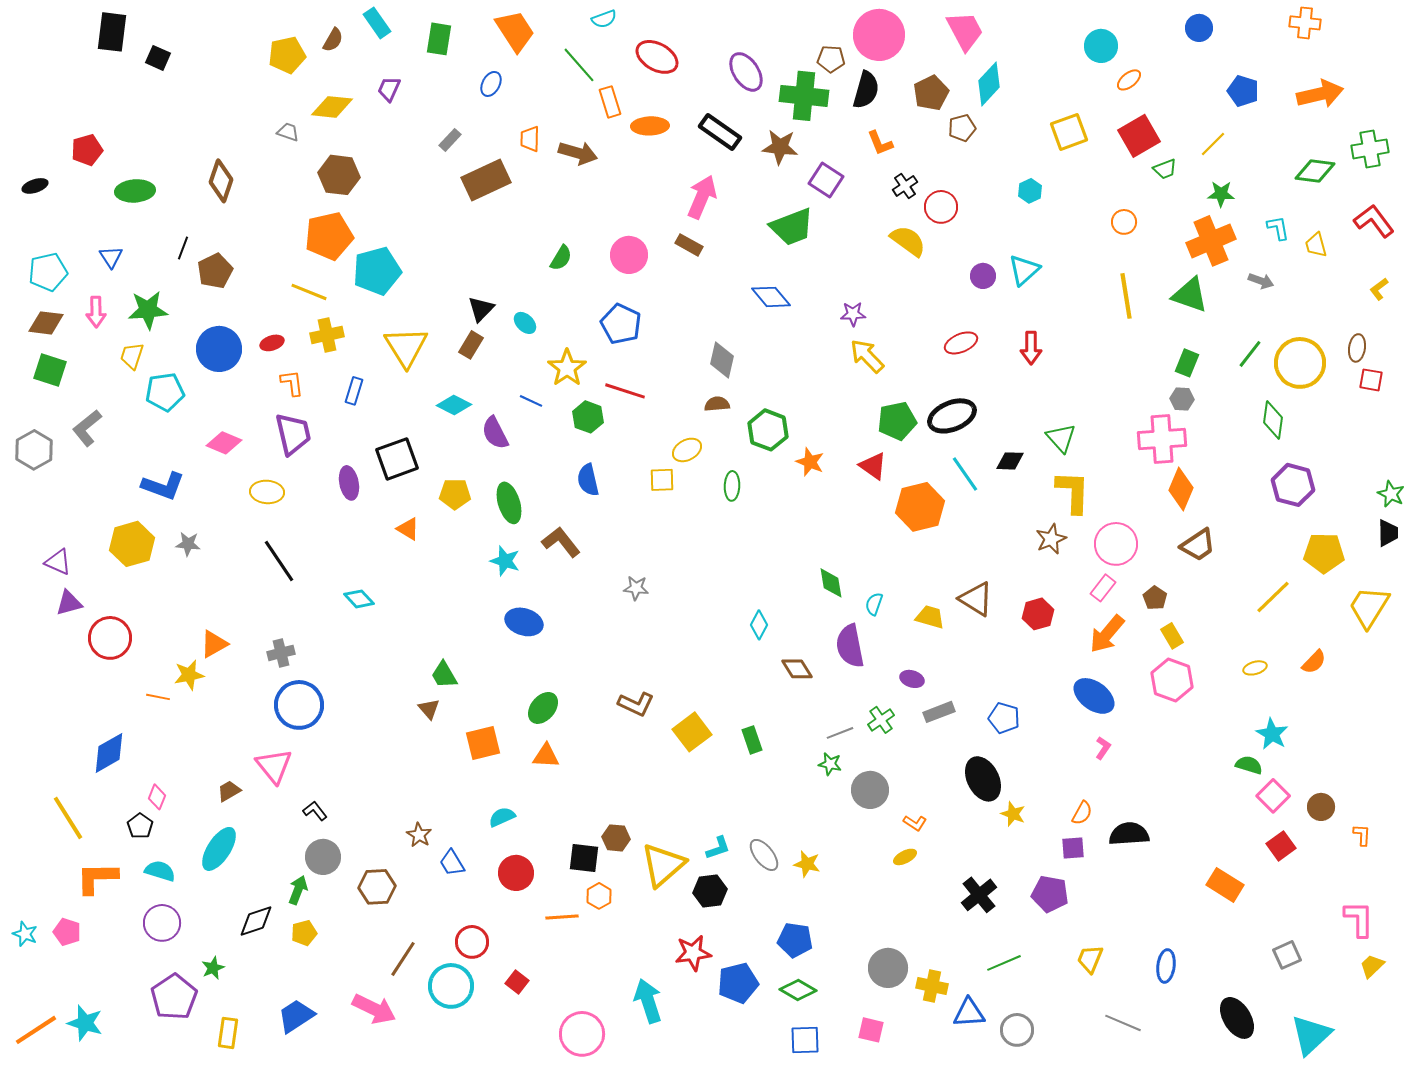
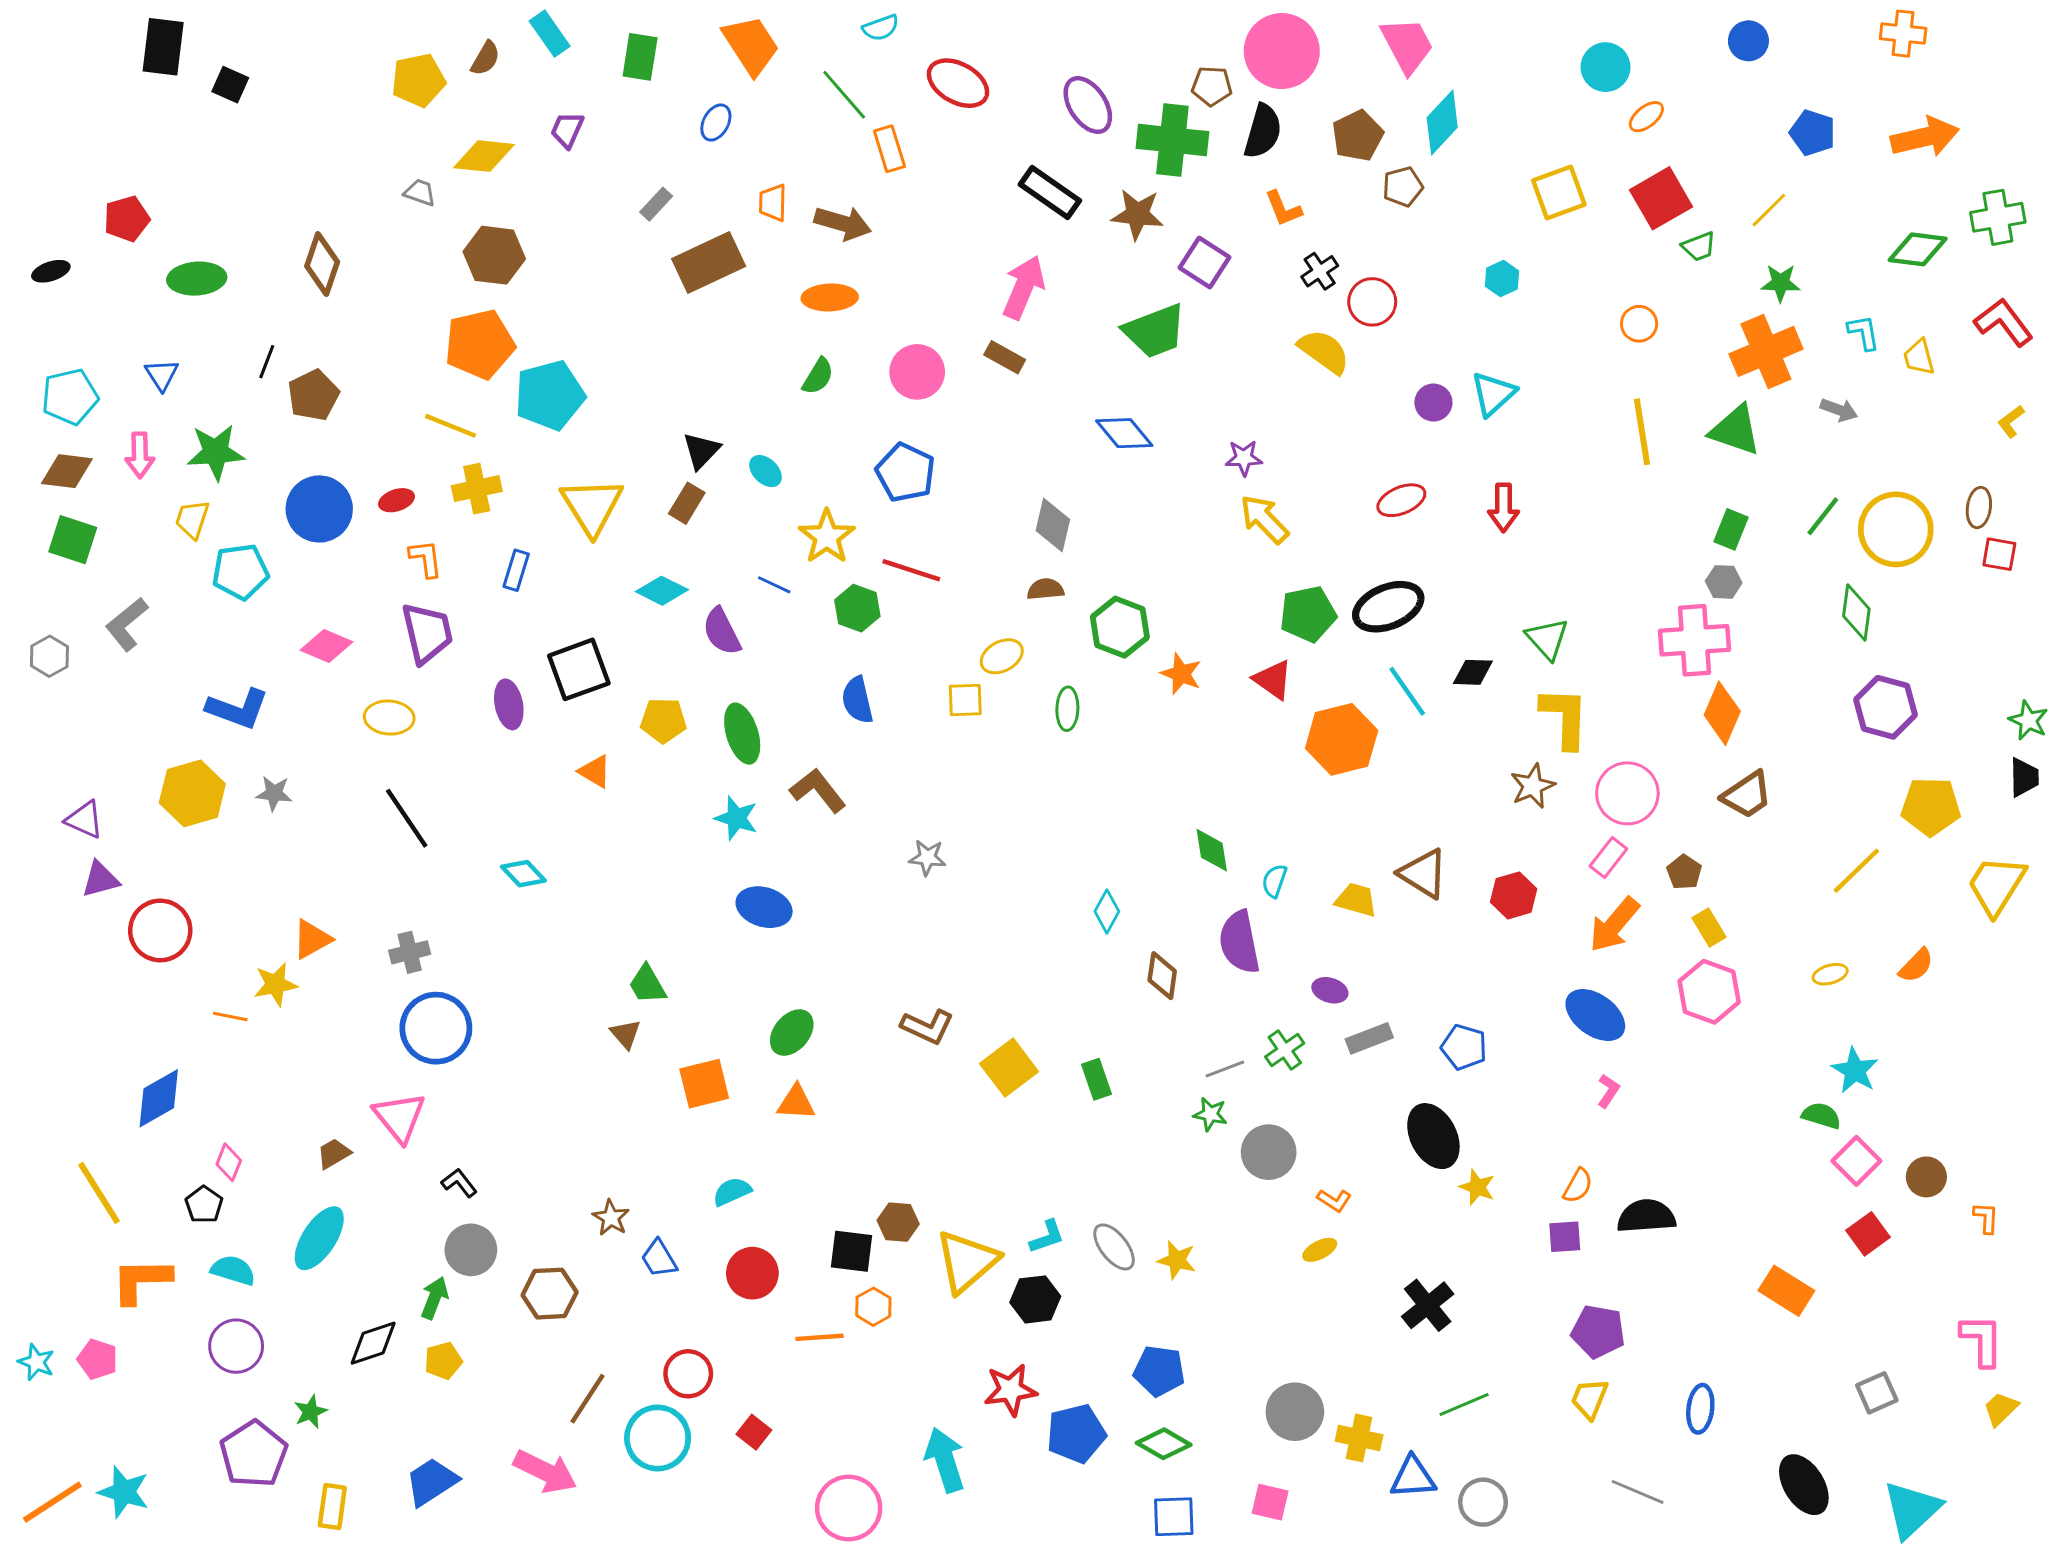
orange ellipse: (650, 126) -> (830, 298), moved
gray hexagon: (34, 450) -> (49, 656), size x0.7
brown diamond: (797, 669) -> (1162, 976), turned 40
purple pentagon: (1050, 894) -> (1598, 1332), moved

